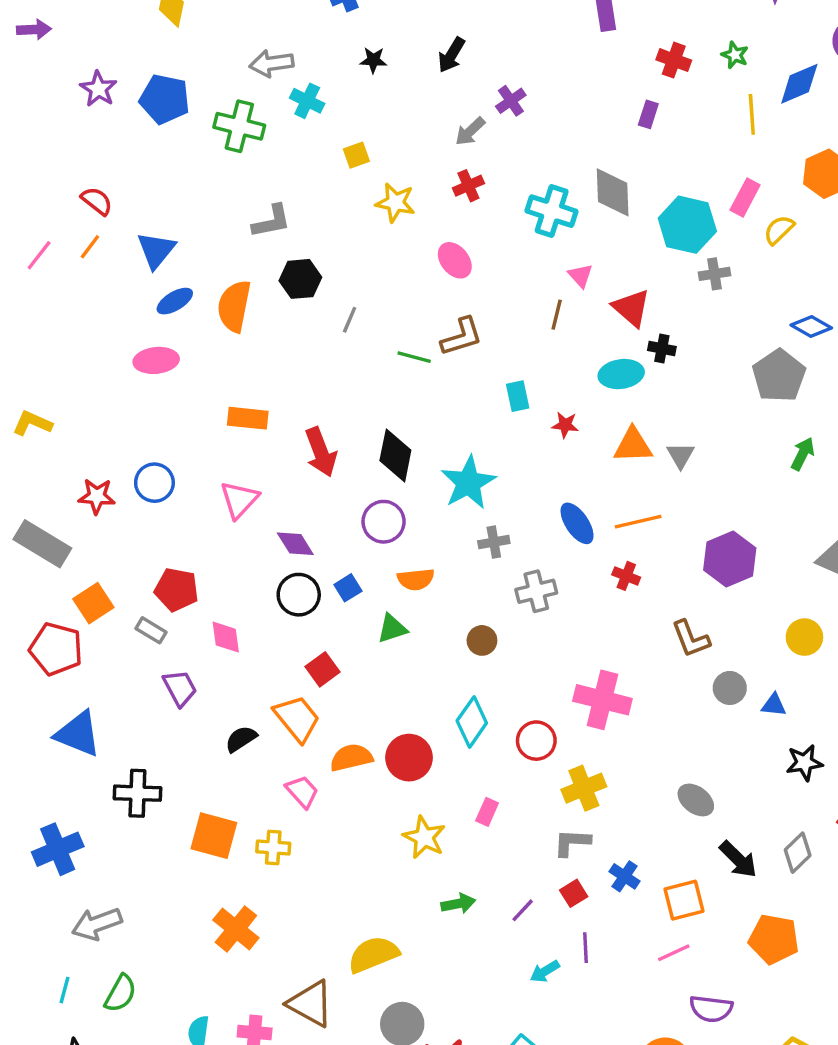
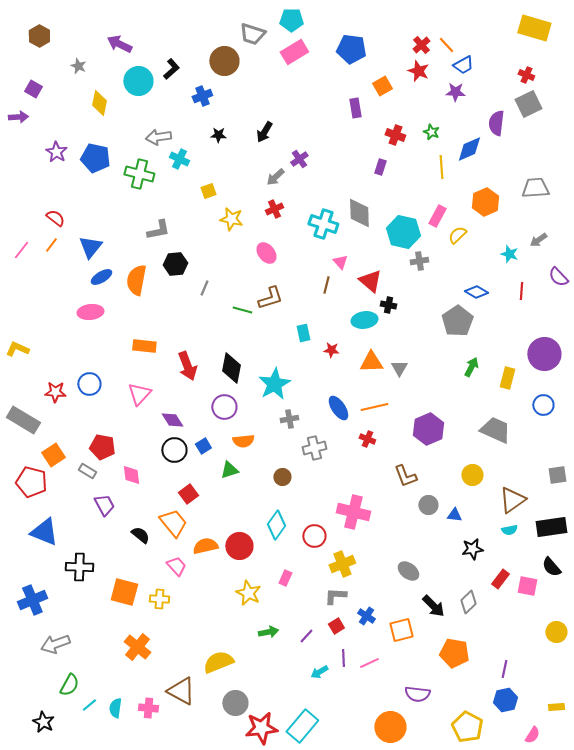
black semicircle: (241, 739) -> (140, 535), turned 72
pink line: (674, 953) -> (369, 663), moved
cyan line: (64, 990) -> (89, 705), moved, turned 35

